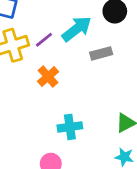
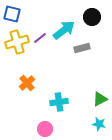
orange cross: (48, 77) -> (27, 83), moved

